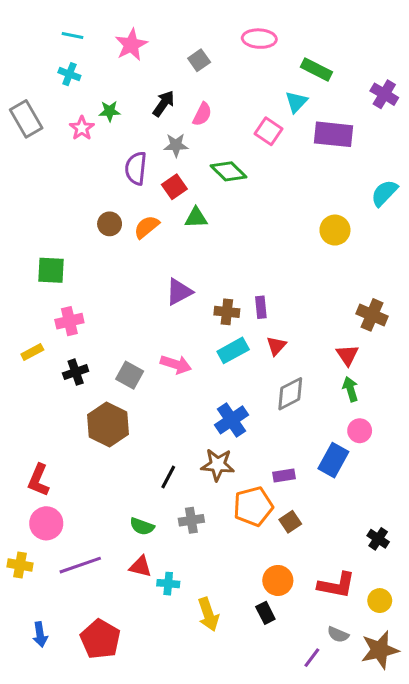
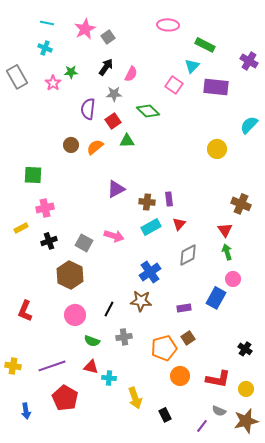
gray square: (199, 60) -> (108, 37), moved
orange pentagon: (253, 506) -> (164, 348), moved
pink circle: (46, 523) -> (75, 315), moved
black rectangle: (265, 613) -> (165, 415), moved
red pentagon: (100, 639) -> (65, 398), moved

